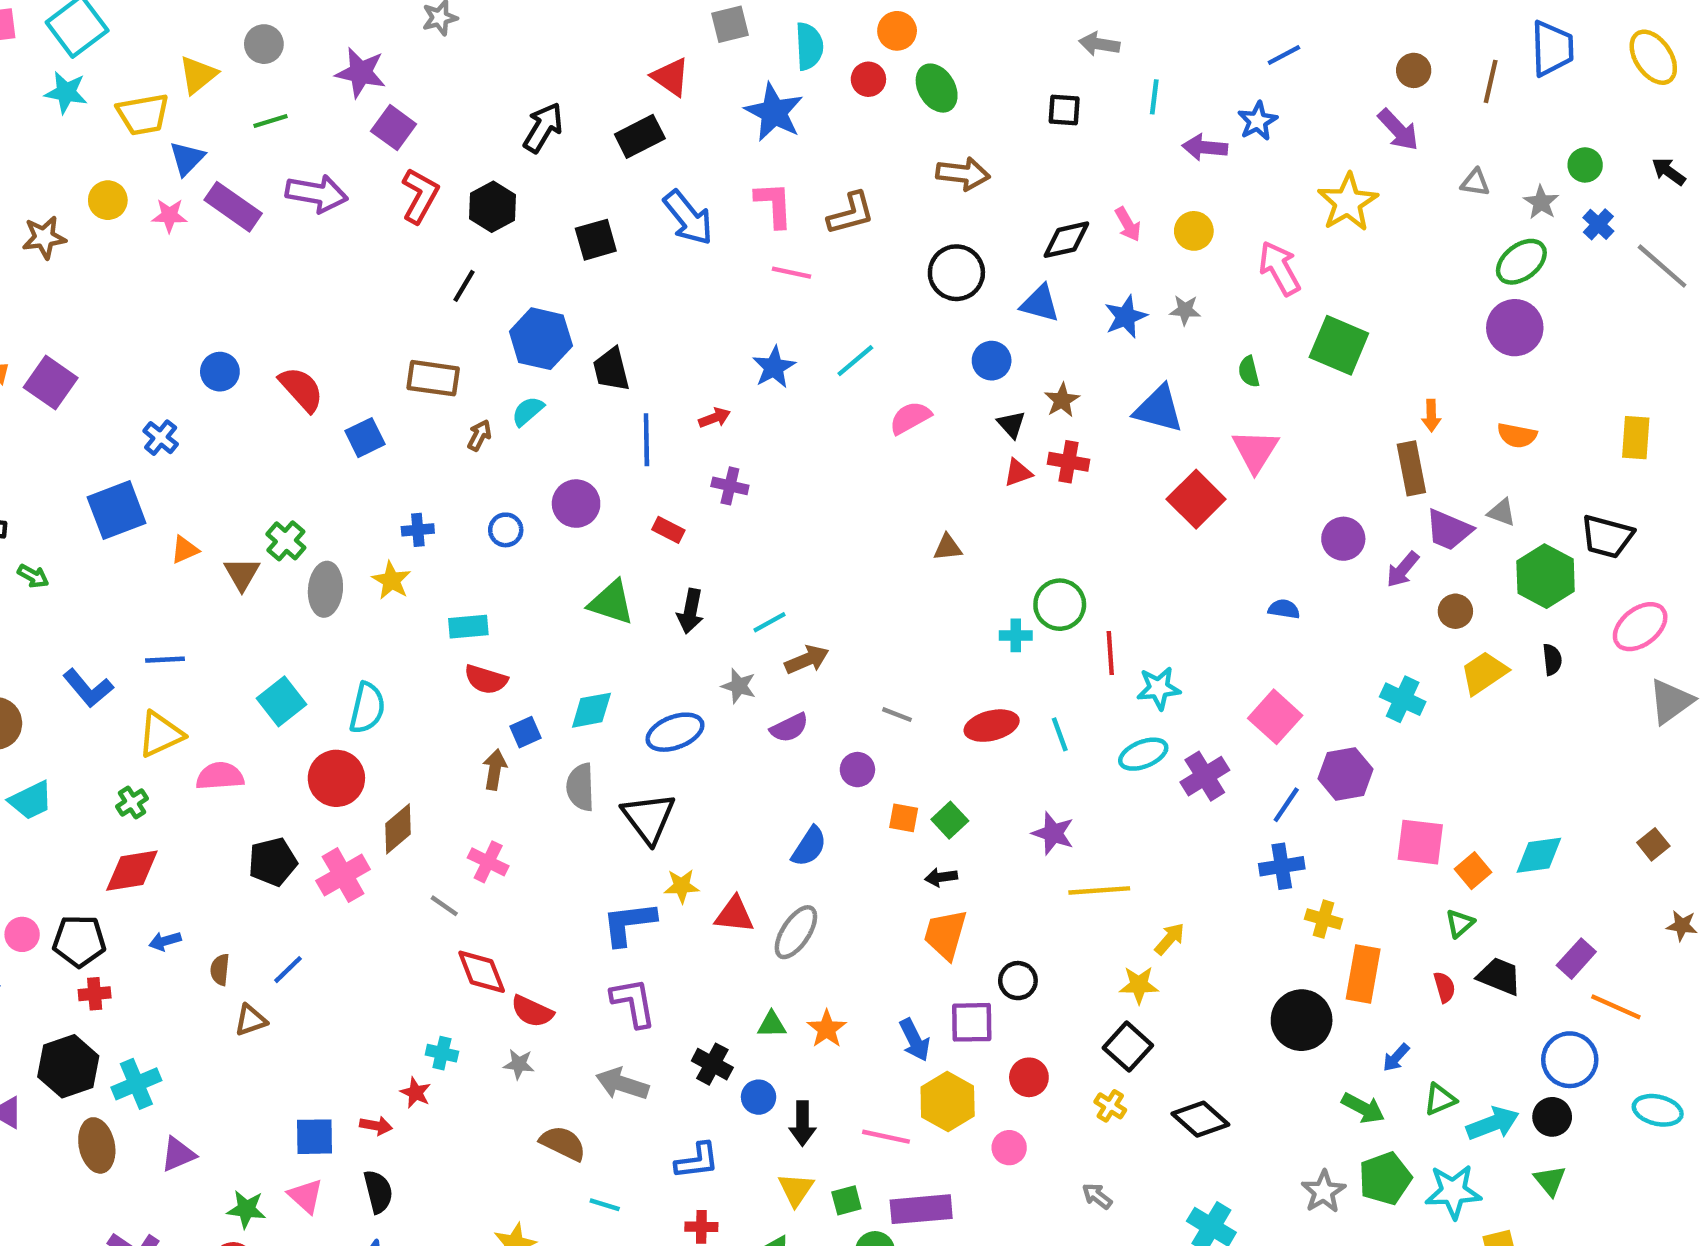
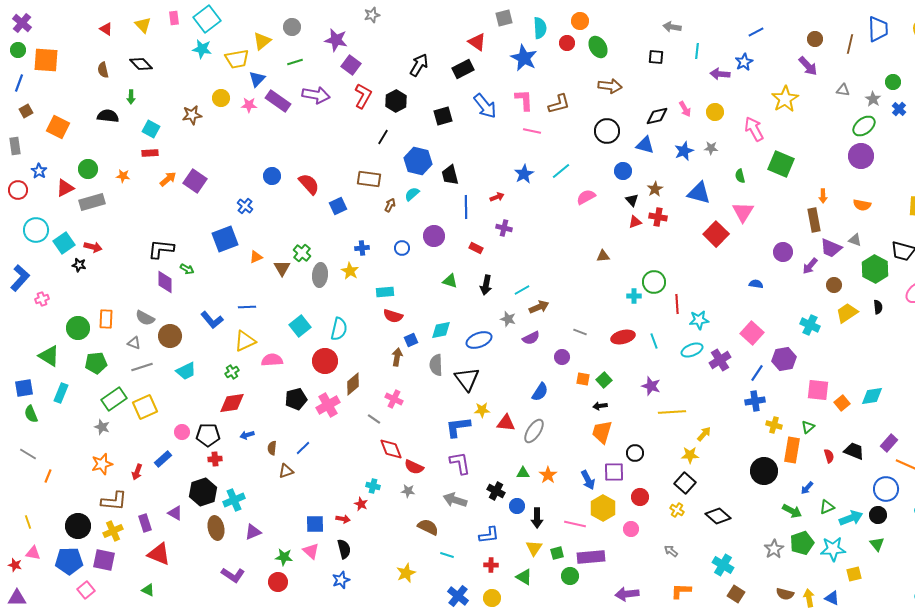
green triangle: (611, 602) -> (450, 281), size x0.7
green triangle: (1460, 923) -> (808, 427), moved

